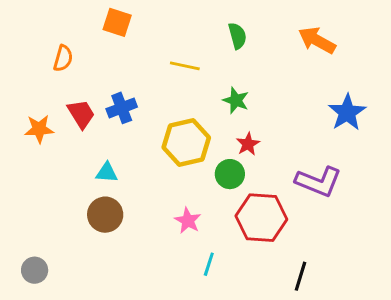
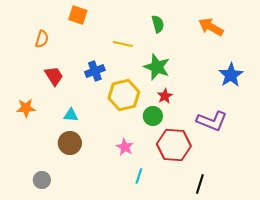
green star: (236, 100) -> (157, 67), size x1.5
blue cross: (122, 108) -> (95, 71), moved
orange star: (39, 129) -> (26, 108), moved
gray circle: (35, 270) -> (42, 180), moved

